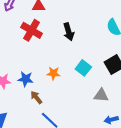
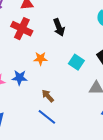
orange star: (53, 73) -> (40, 59), moved
brown arrow: (36, 97) -> (48, 96), moved

